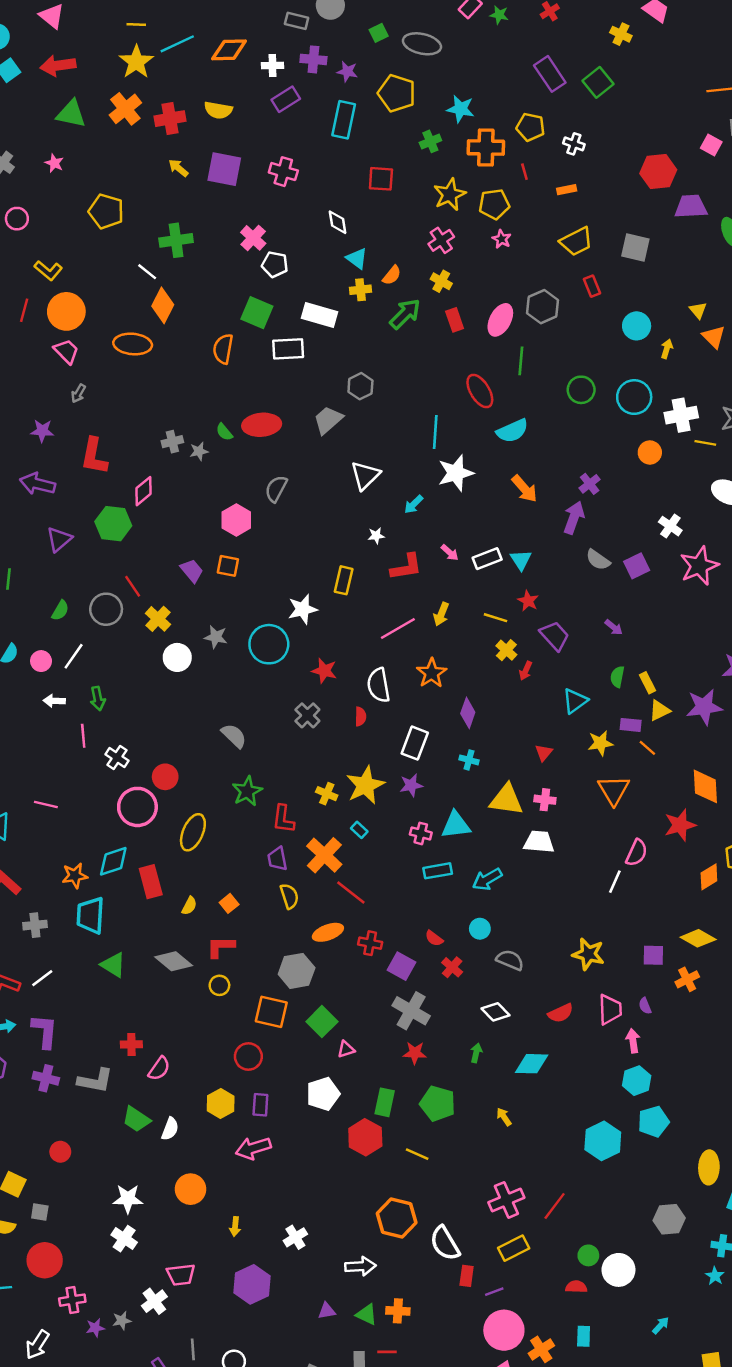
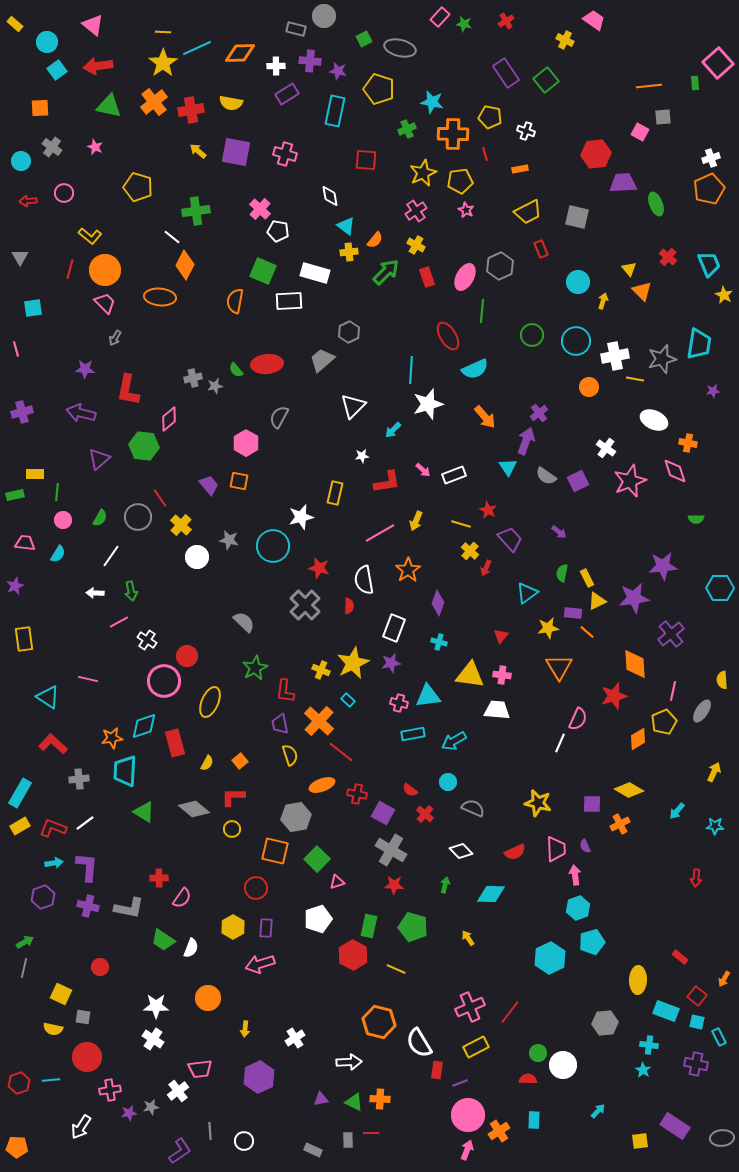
cyan triangle: (521, 560) -> (508, 467), moved
pink circle: (41, 661) -> (63, 520), moved
gray cross: (307, 715) -> (305, 605), size x1.4
pink line: (83, 736) -> (119, 622), turned 66

